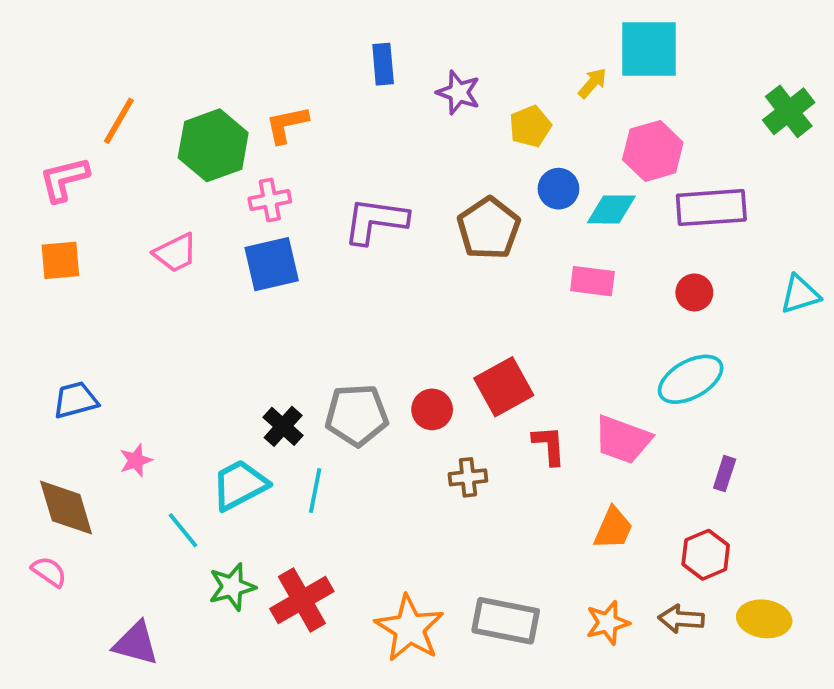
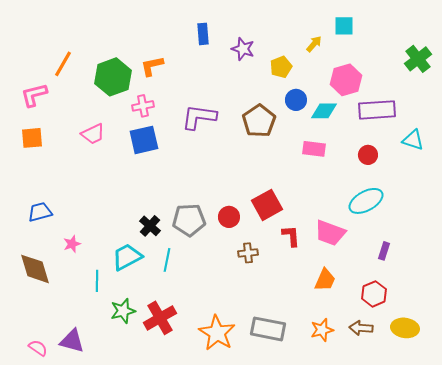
cyan square: (649, 49) -> (344, 26), size x0.6
cyan triangle: (800, 294) -> (413, 140), moved, turned 35
cyan line: (183, 530) -> (97, 281), turned 40
pink semicircle: (49, 572) -> (38, 348), moved

